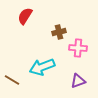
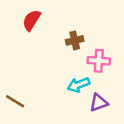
cyan arrow: (42, 67) -> (78, 85), moved, size x0.7

